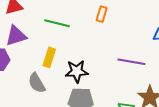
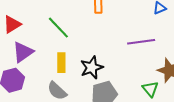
green line: (57, 23) -> (58, 28), turned 50

